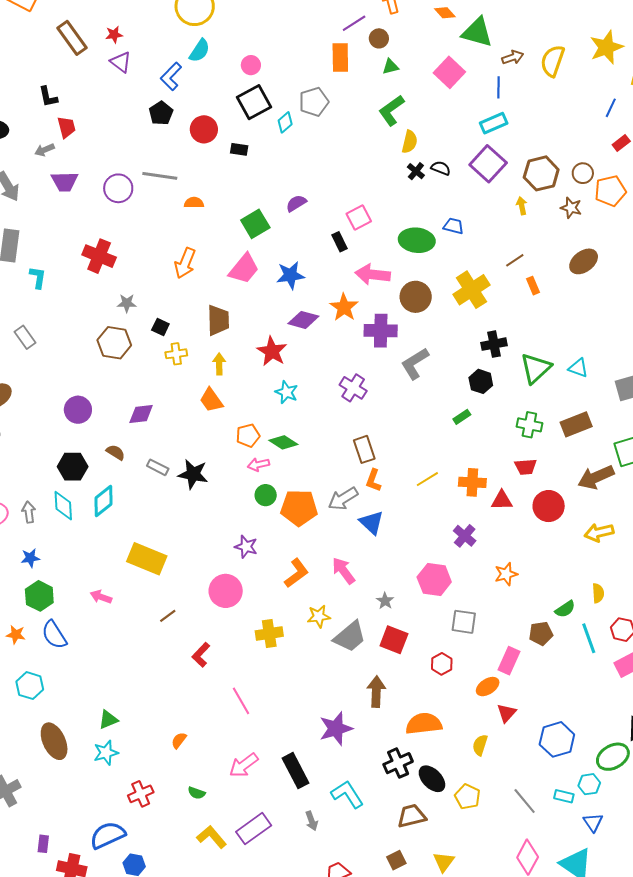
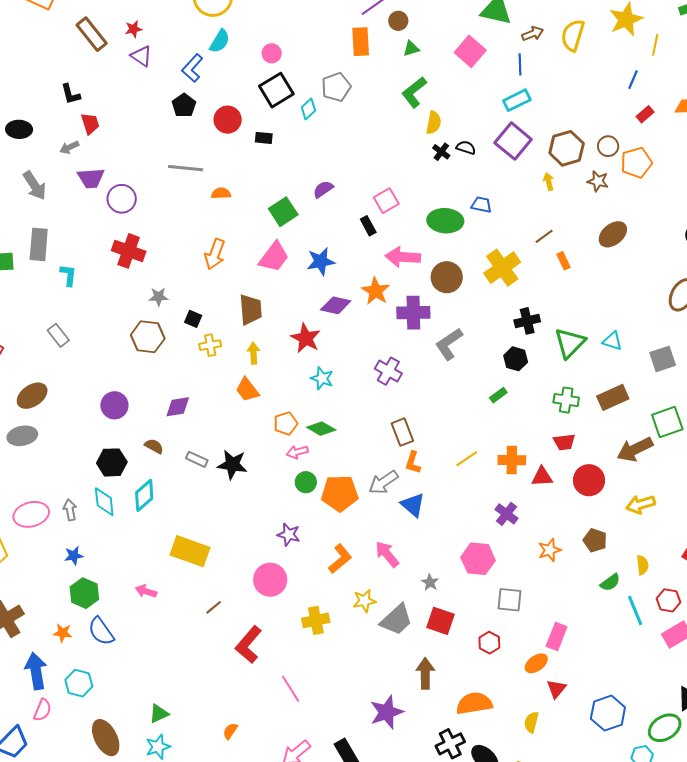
purple circle: (118, 188) -> (122, 199), moved
brown pentagon: (541, 633) -> (595, 540), moved, turned 30
red L-shape: (201, 655) -> (248, 645), size x1.5

